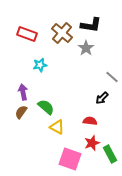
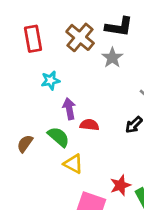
red rectangle: (27, 34) -> (33, 39), turned 60
purple arrow: (23, 92) -> (69, 109), moved
red semicircle: (90, 121) -> (89, 125), moved

